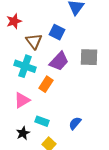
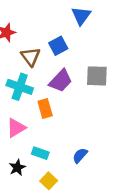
blue square: (57, 32) -> (58, 46), turned 35
orange rectangle: (46, 84) -> (45, 109), turned -49

